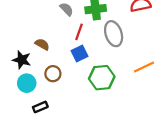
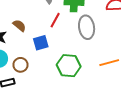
blue square: (79, 53) -> (41, 43), moved
brown circle: (53, 74) -> (20, 65), moved

